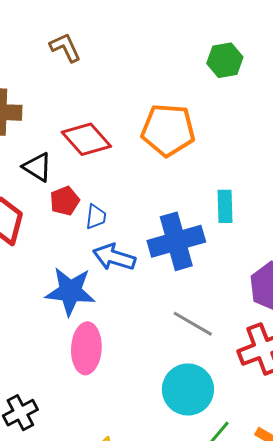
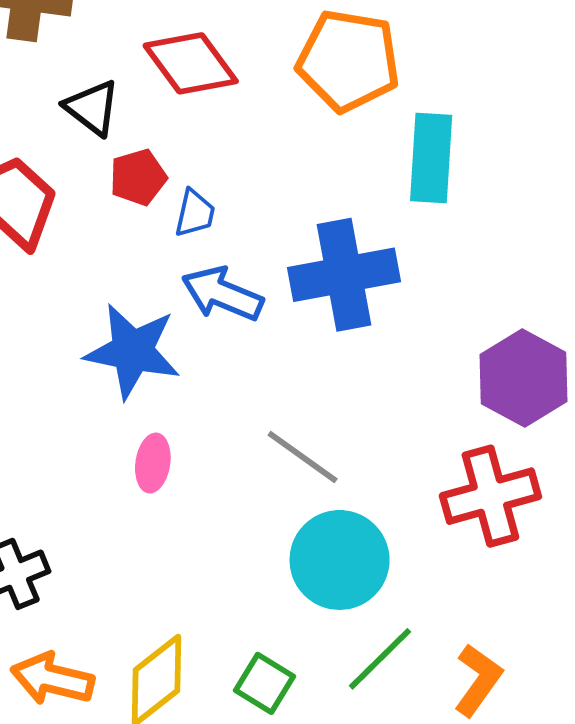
cyan rectangle: (225, 206) -> (431, 158), moved, size x1.4
gray line: (193, 324) -> (303, 457), moved
pink ellipse: (86, 348) -> (153, 463), size x0.6

